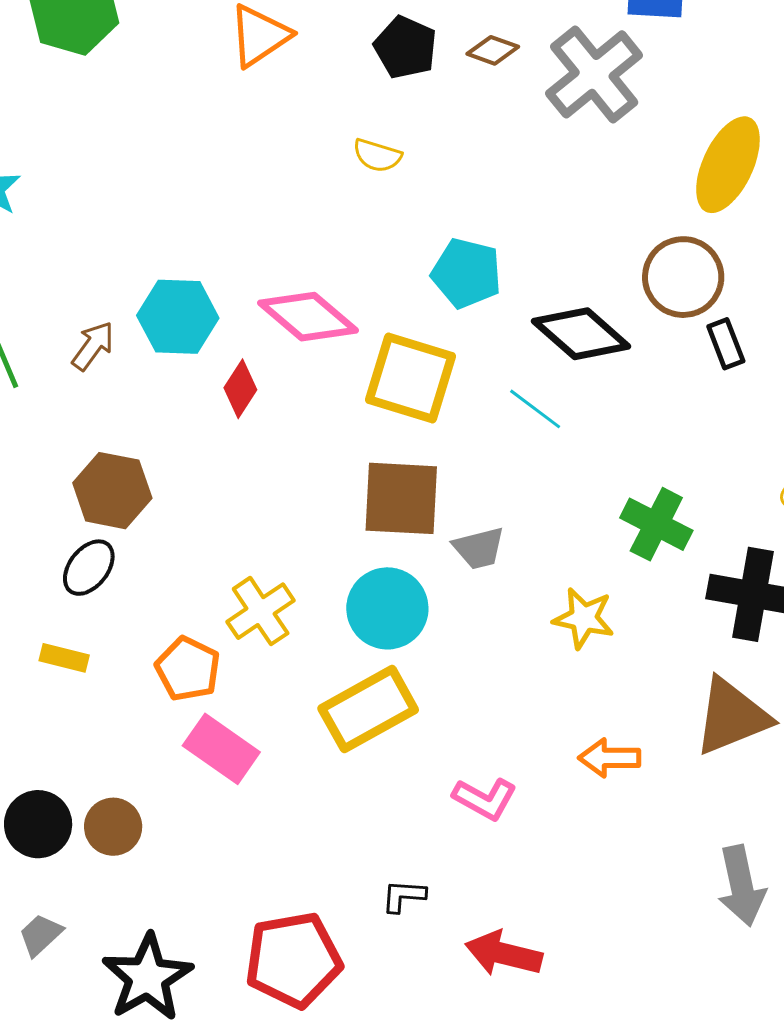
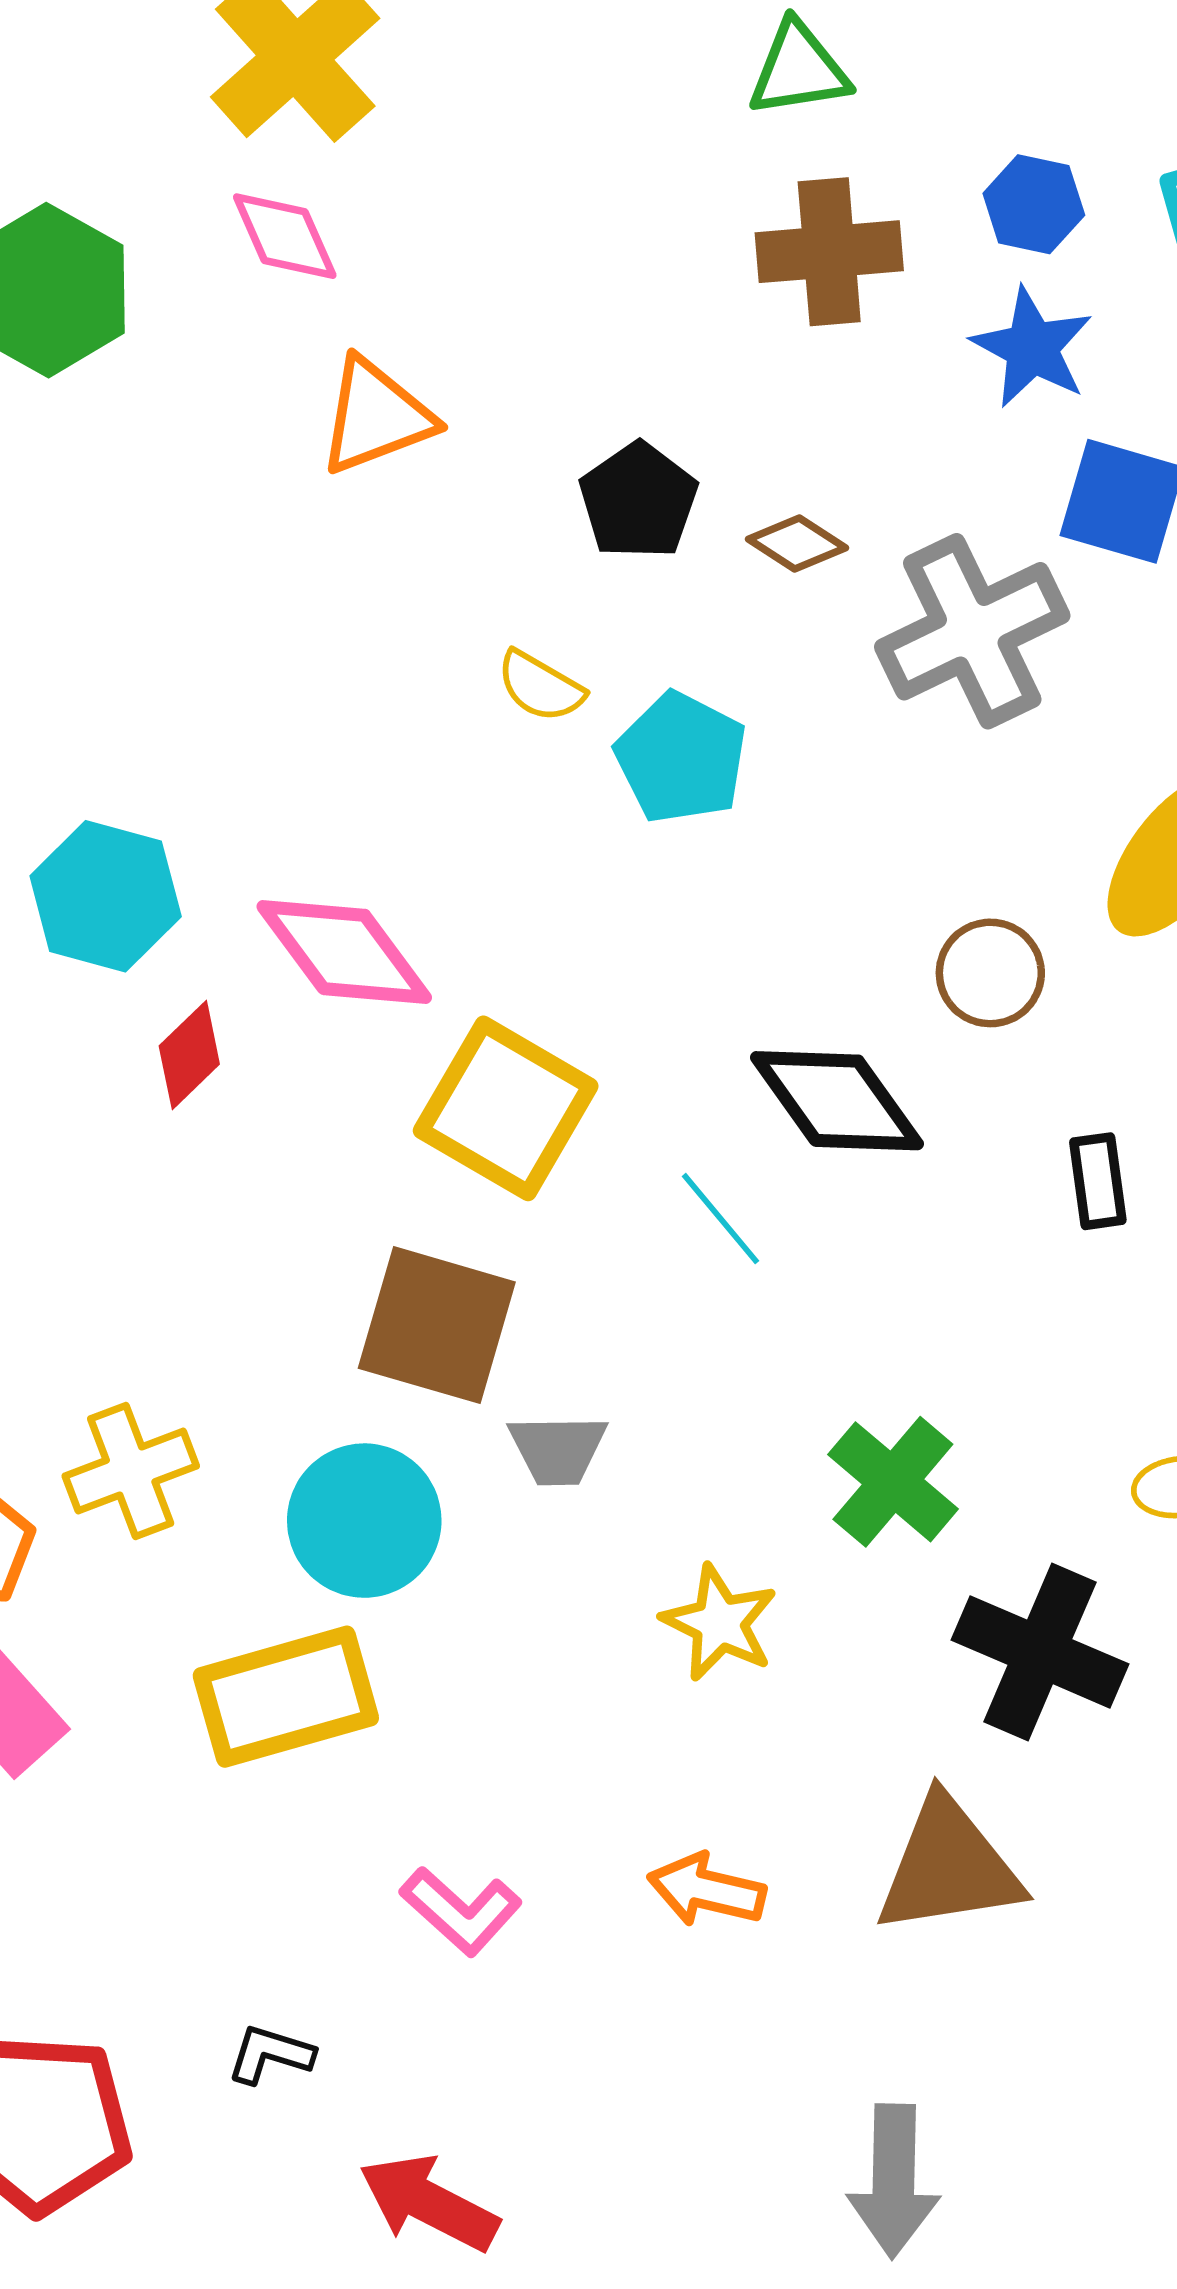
cyan pentagon: (467, 273) -> (681, 758), moved
brown circle: (683, 277) -> (990, 973), moved, size x0.7

